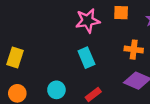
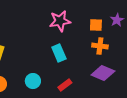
orange square: (121, 13) -> (96, 25), moved

